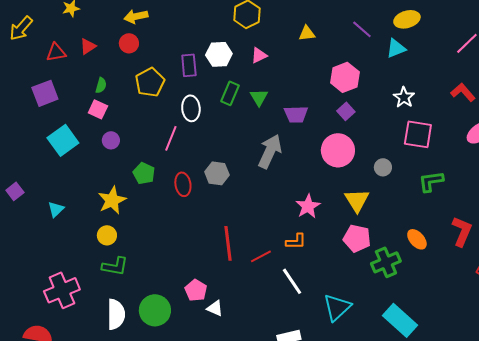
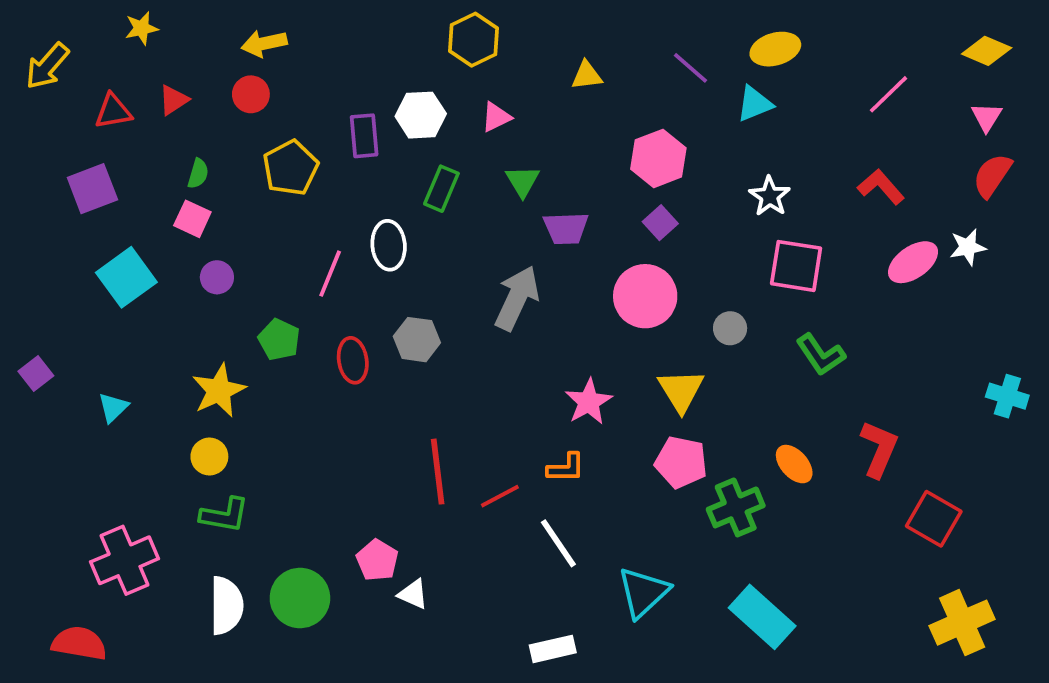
green triangle: (259, 97) -> (523, 181), moved
white ellipse: (191, 108) -> (389, 245), moved
green L-shape: (431, 181) -> (821, 355), turned -116

